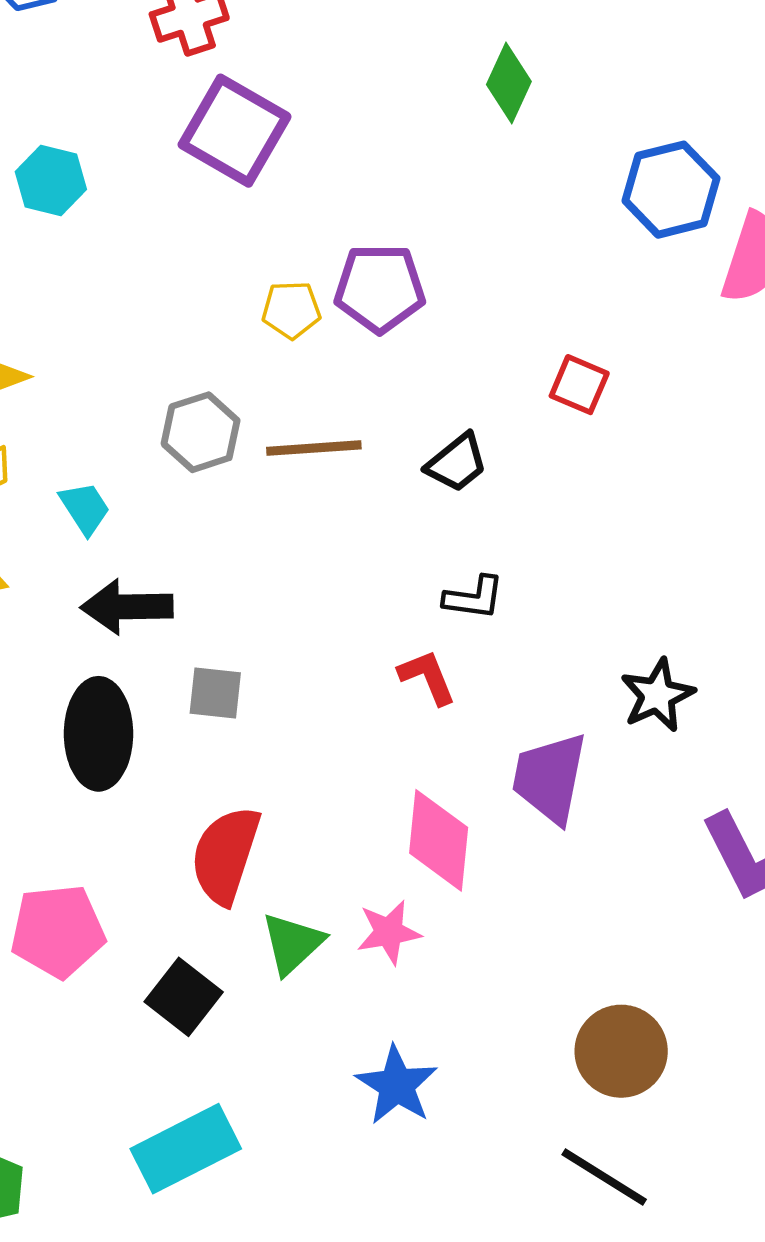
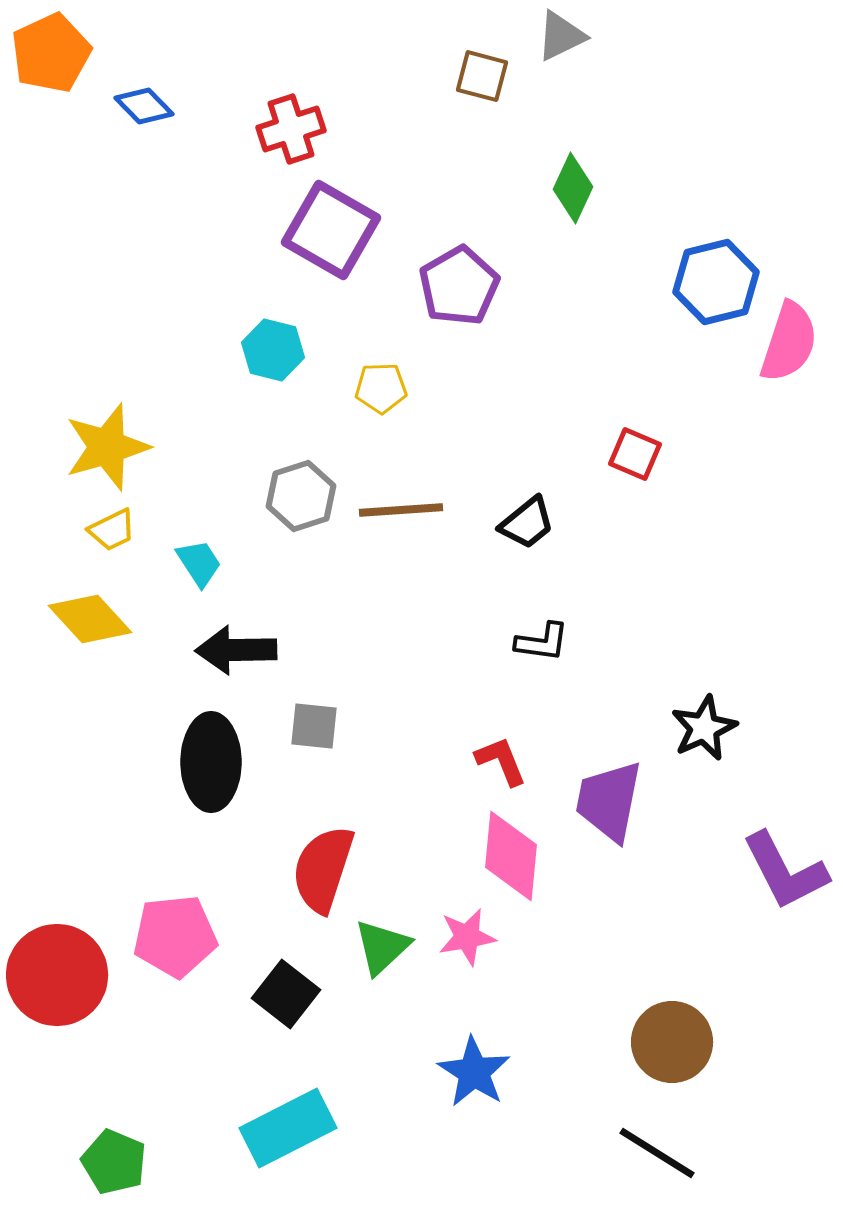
cyan hexagon: (51, 181) -> (273, 350), moved
purple pentagon: (380, 288) -> (459, 286), moved, turned -30
red L-shape: (427, 677) -> (501, 761), moved

